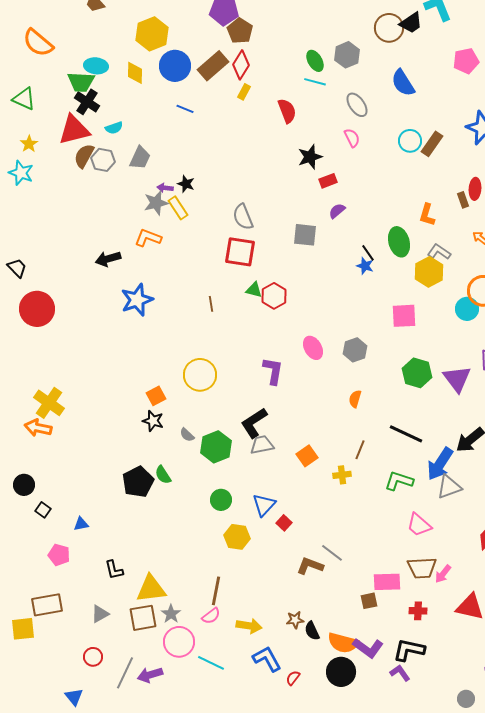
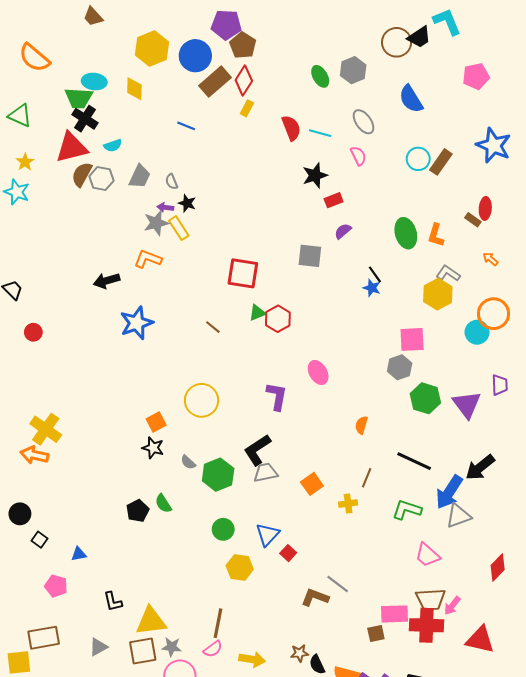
blue circle: (175, 66) -> (195, 56), moved
cyan line: (315, 82) -> (320, 133), moved
brown rectangle: (463, 200) -> (473, 220), turned -35
gray semicircle: (243, 217) -> (172, 182), moved, size x0.6
green ellipse: (399, 242) -> (406, 233), moved
green triangle: (254, 290) -> (257, 313), turned -36
brown line: (211, 304) -> (213, 327), turned -42
red circle: (37, 309) -> (33, 332), size x0.5
gray hexagon: (355, 350) -> (400, 367), moved
black pentagon: (138, 482) -> (138, 511), size x0.7
red cross: (418, 611) -> (426, 625), moved, size x1.8
gray star: (171, 614) -> (172, 647), turned -30

